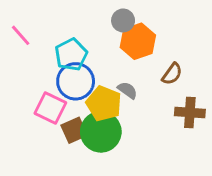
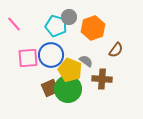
gray circle: (123, 20) -> (69, 17), moved
cyan pentagon: (71, 55) -> (56, 26), moved, turned -30
pink square: (50, 108) -> (28, 58), moved, turned -30
brown cross: (190, 112) -> (102, 79), moved

